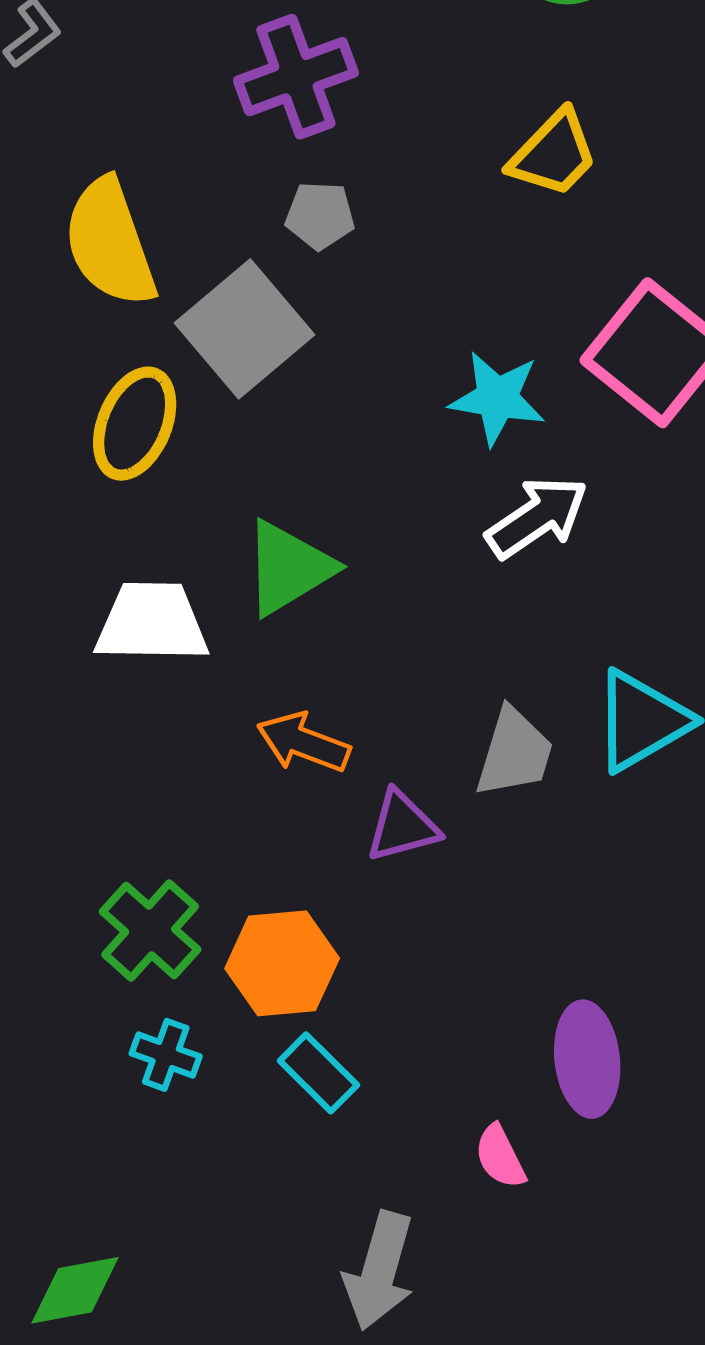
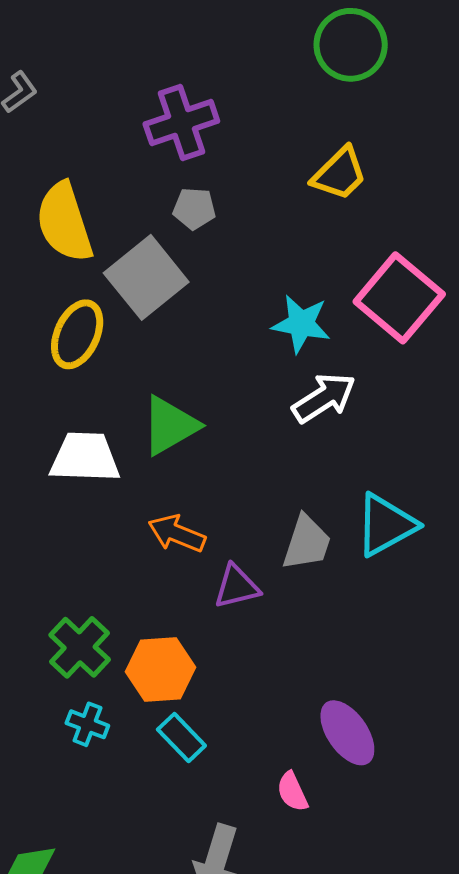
purple ellipse: (587, 1059) -> (347, 733), turned -30

